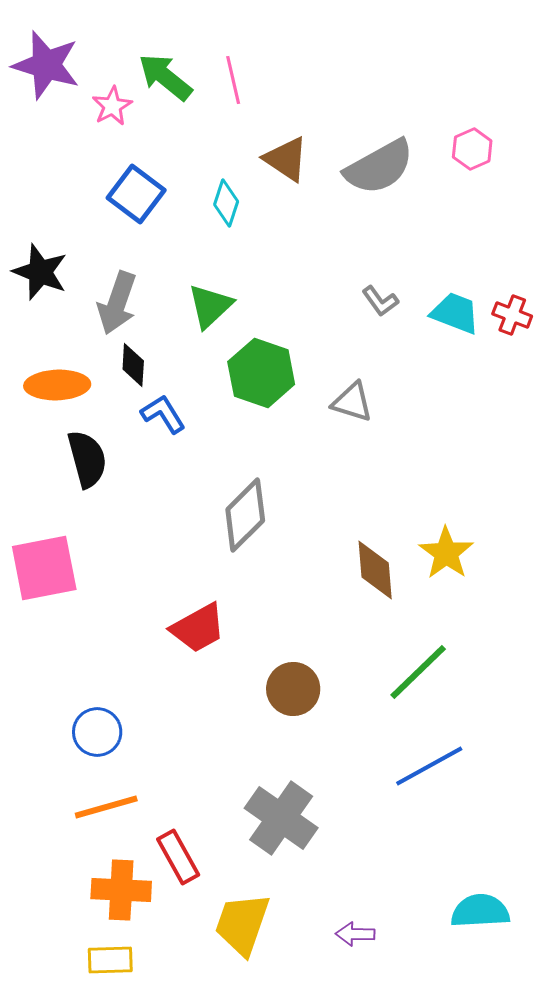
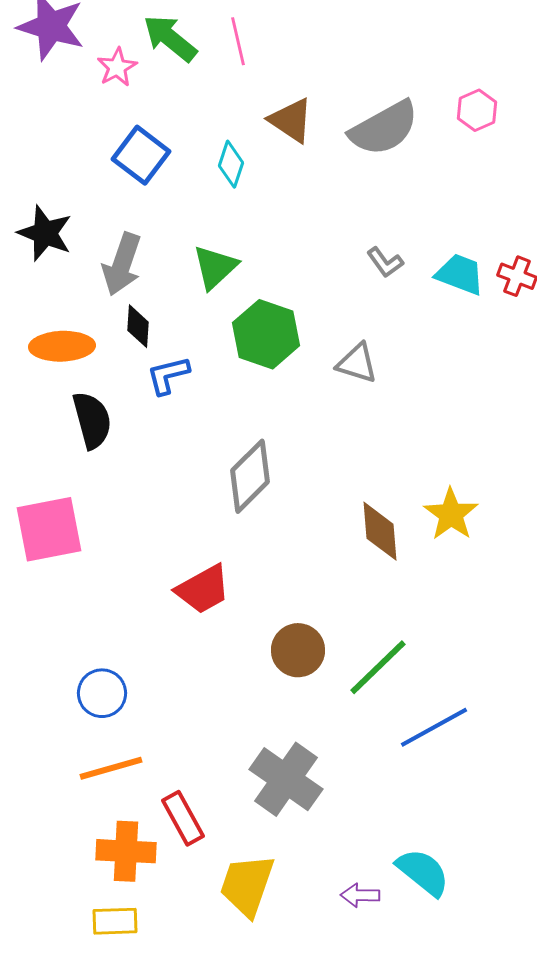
blue L-shape: (163, 414) -> (168, 375), turned -72
green line: (418, 672) -> (378, 667), moved
cyan semicircle: (480, 911) -> (423, 872), moved, turned 42

